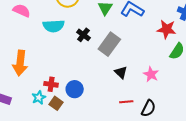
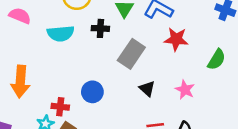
red star: (166, 29) -> (176, 39), moved
black cross: (83, 35) -> (100, 28), moved, turned -32
blue circle: (75, 89) -> (92, 92), moved

